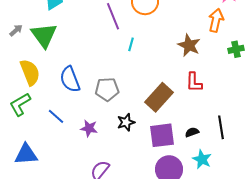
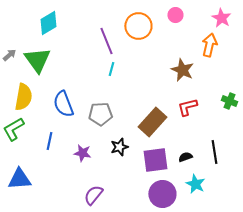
cyan line: (131, 44) -> (111, 69), moved
green cross: (236, 49) -> (229, 101), moved, turned 35
yellow semicircle: (30, 72) -> (23, 97), turned 32
red L-shape: (194, 82) -> (187, 107), turned 75
blue line: (56, 116) -> (49, 141), turned 60

